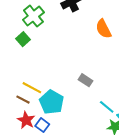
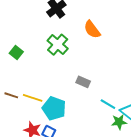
green cross: (33, 16) -> (58, 45), moved
brown line: (23, 100) -> (11, 95), moved

